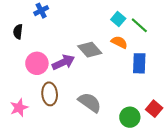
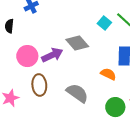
cyan square: (118, 19) -> (104, 23), moved
orange semicircle: (119, 42) -> (108, 74), moved

